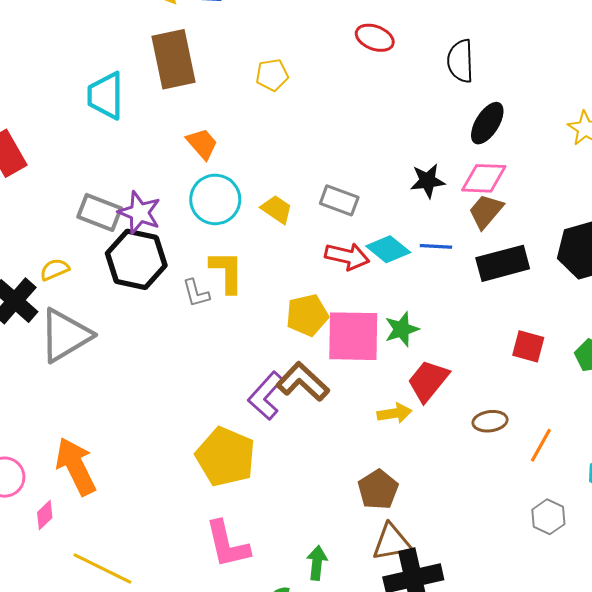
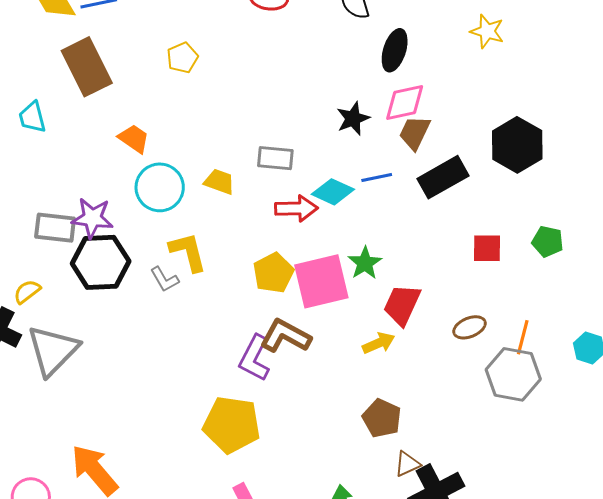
cyan trapezoid: (106, 96) -> (32, 117), size x0.7
gray hexagon: (548, 517) -> (513, 374), moved, size x1.6
brown triangle: (392, 542) -> (407, 464), size x0.7

